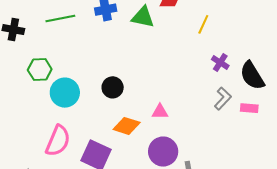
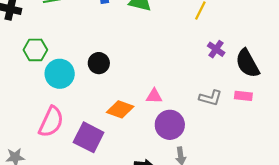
black circle: (113, 87) -> (99, 63), moved
gray L-shape: (223, 98) -> (210, 98), moved, turned 60
purple circle: (163, 152) -> (170, 125), moved

